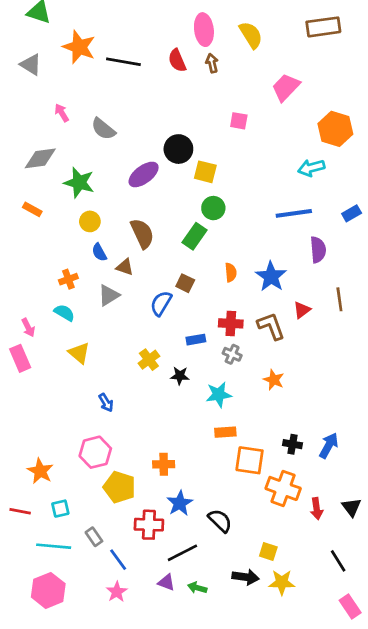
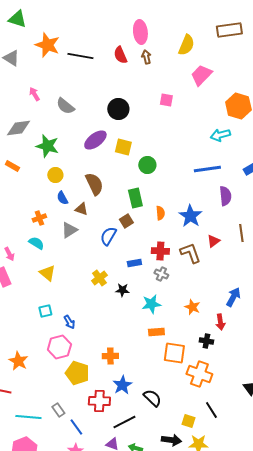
yellow semicircle: (251, 35) -> (186, 45), moved, turned 55
black circle: (178, 149) -> (118, 109), moved
yellow square: (205, 172) -> (123, 147), moved
green rectangle: (195, 236) -> (135, 198), moved, turned -48
brown square: (185, 283) -> (126, 221), turned 32
orange star: (274, 380) -> (192, 307), moved
blue arrow: (106, 403) -> (69, 322), moved
blue arrow: (329, 446) -> (233, 297), moved
cyan square: (60, 509) -> (45, 311), moved
red arrow: (317, 509) -> (220, 322), moved
black line: (338, 561) -> (211, 410), moved

